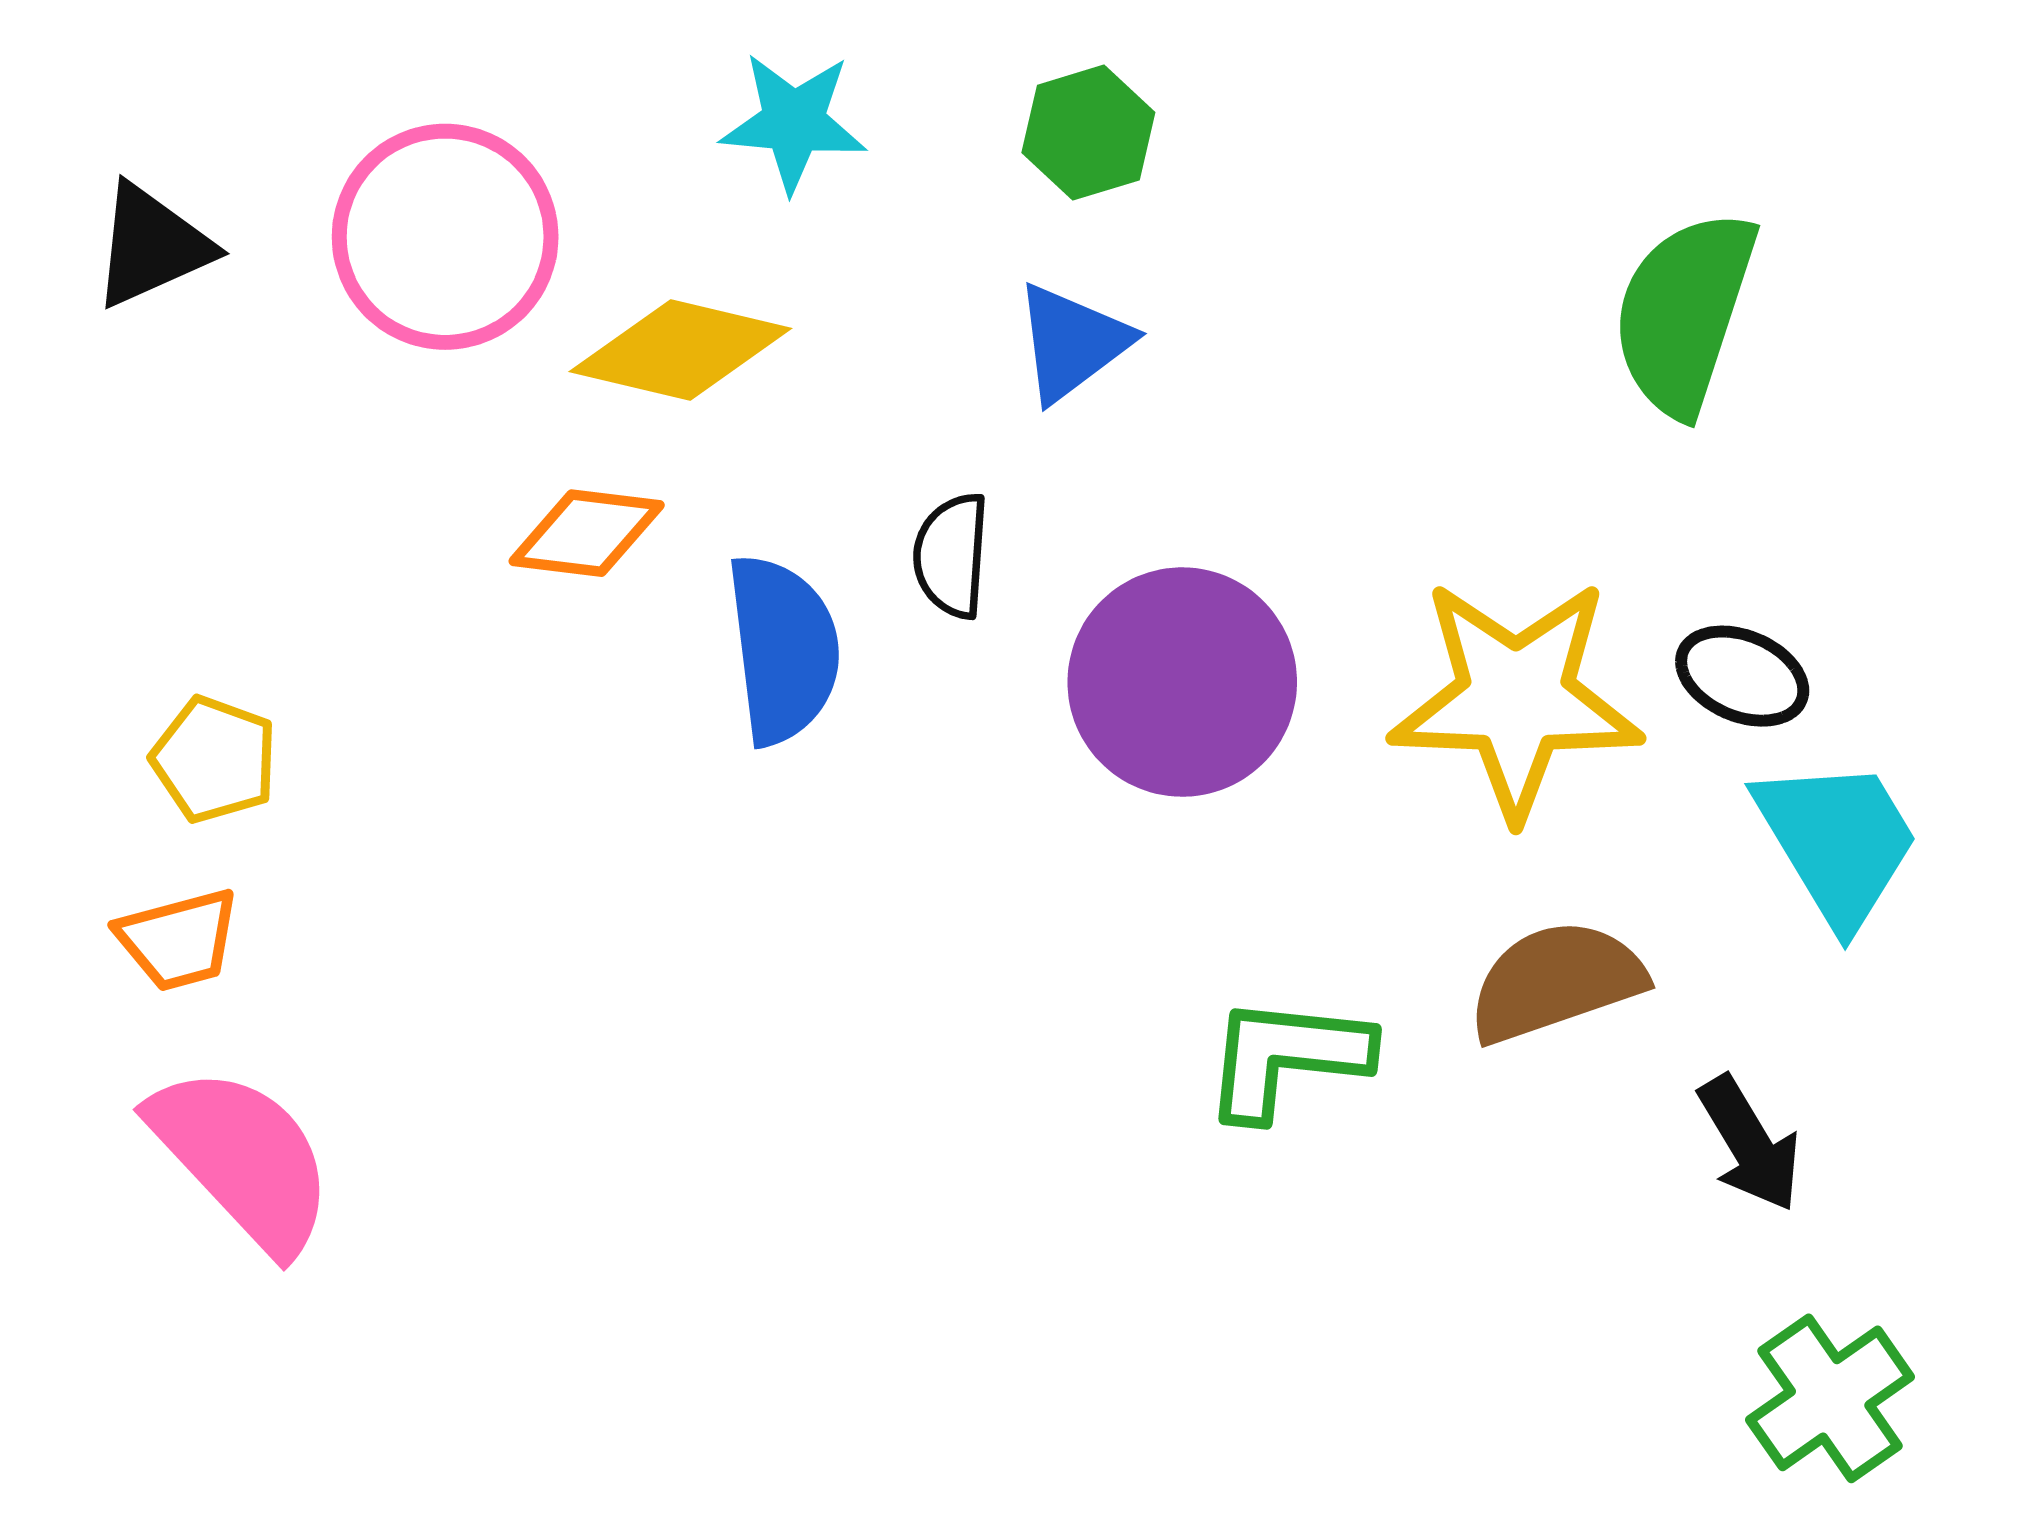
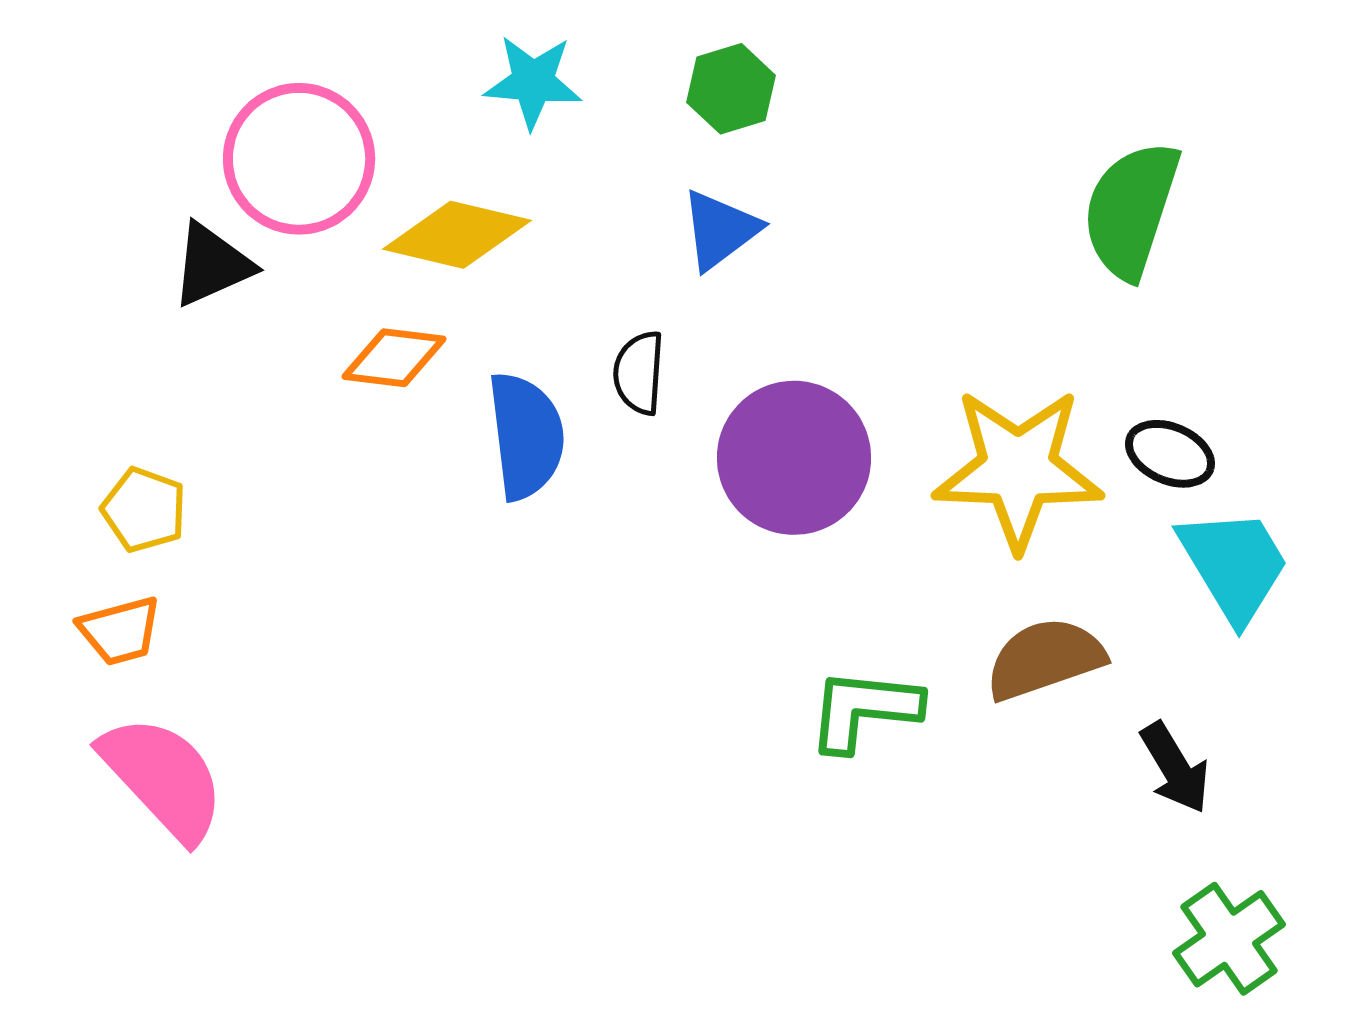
black triangle: (152, 246) -> (212, 265), moved

